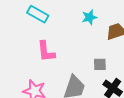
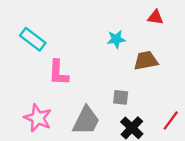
cyan rectangle: (38, 14) -> (33, 39), moved

